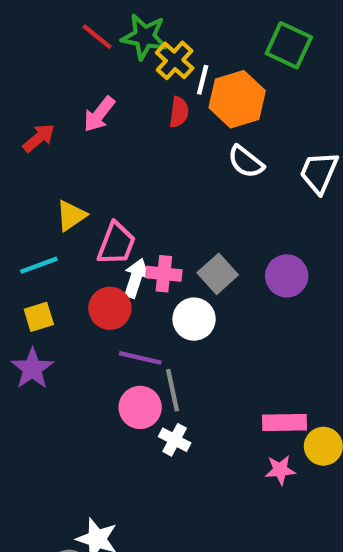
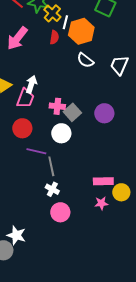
pink arrow: (99, 114) -> (17, 38), size x1.4
pink cross: (164, 274) -> (57, 106), moved
white arrow: (136, 278) -> (31, 84), moved
pink circle: (140, 407) -> (60, 212), moved

